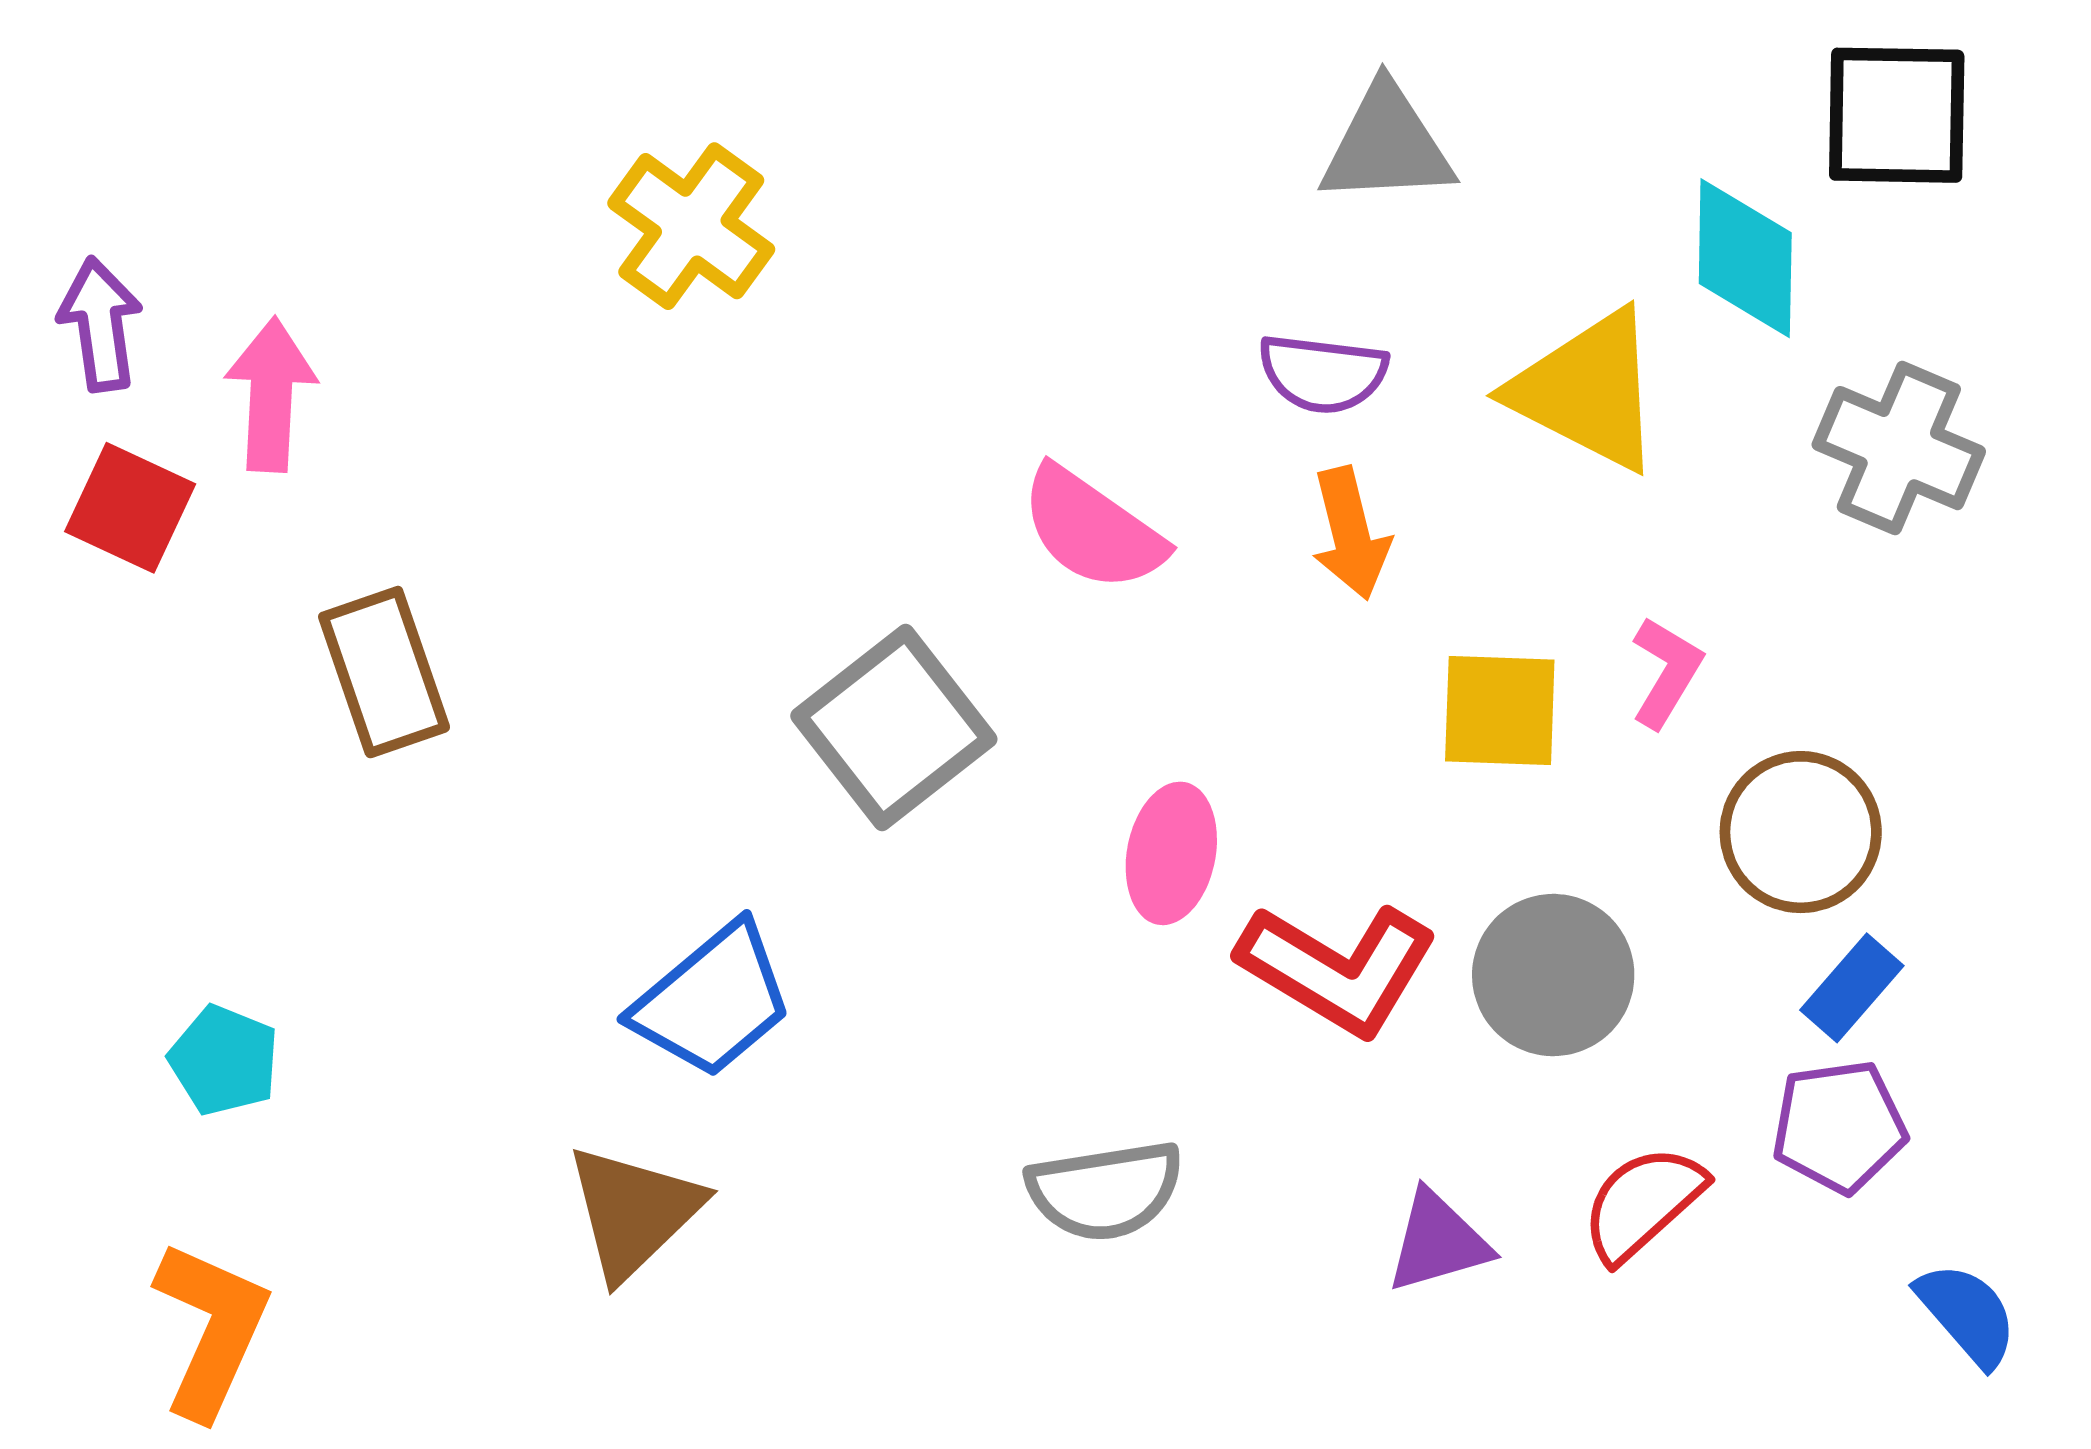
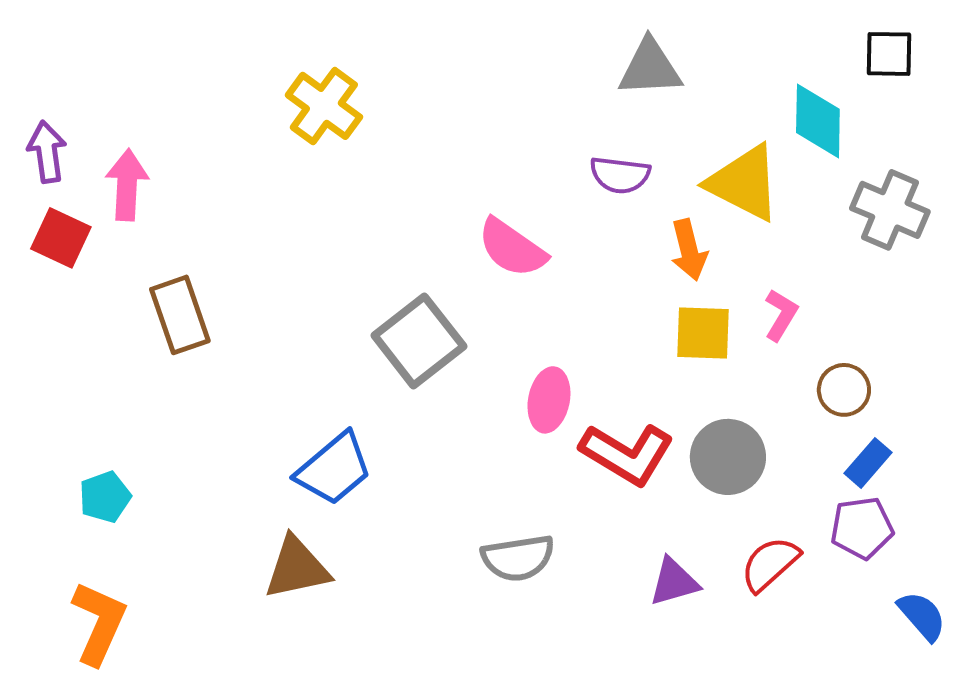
black square: (1897, 115) -> (889, 54), size x0.7
orange arrow: (1351, 533) -> (689, 250), moved
brown circle: (1801, 832) -> (844, 390), size x0.7
cyan pentagon: (224, 1060) -> (105, 497), turned 30
brown triangle: (634, 1212) -> (297, 568), turned 32

